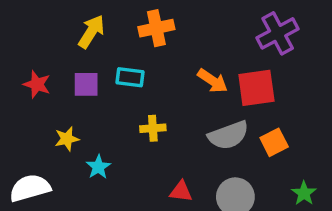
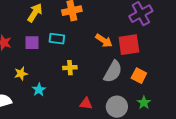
gray semicircle: (228, 135) -> (113, 72), turned -40
orange square: (274, 142) -> (139, 76), turned -35
green star: (304, 193) -> (144, 103), moved

